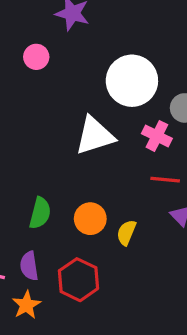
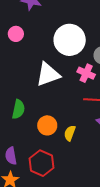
pink circle: (36, 57) -> (16, 34), moved
green semicircle: (40, 213) -> (18, 109), moved

